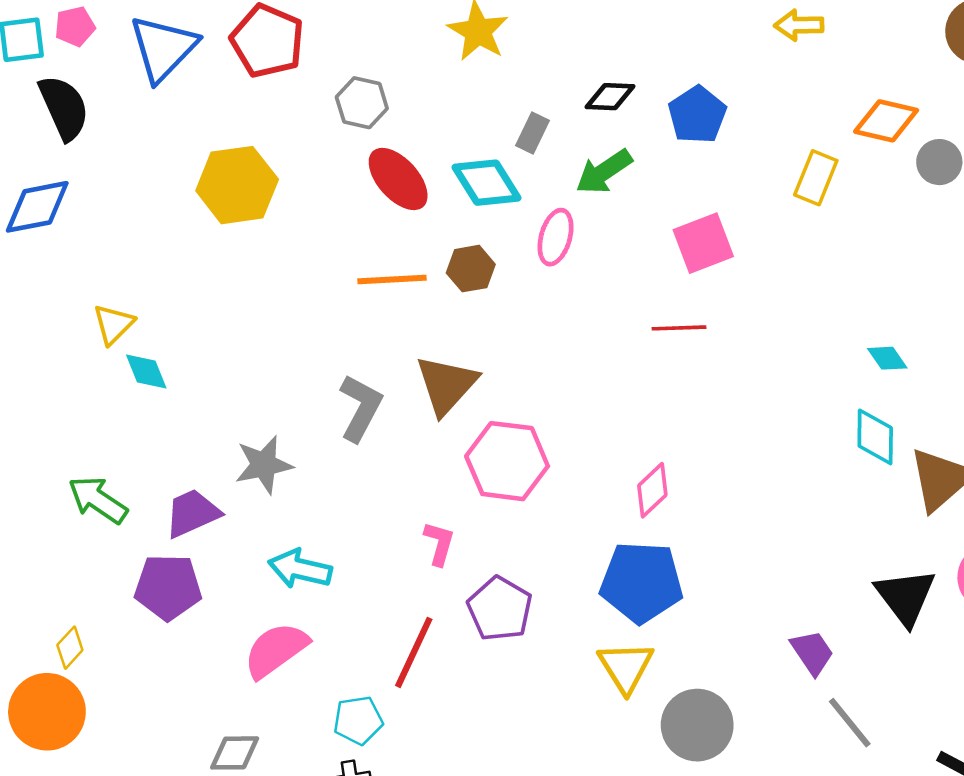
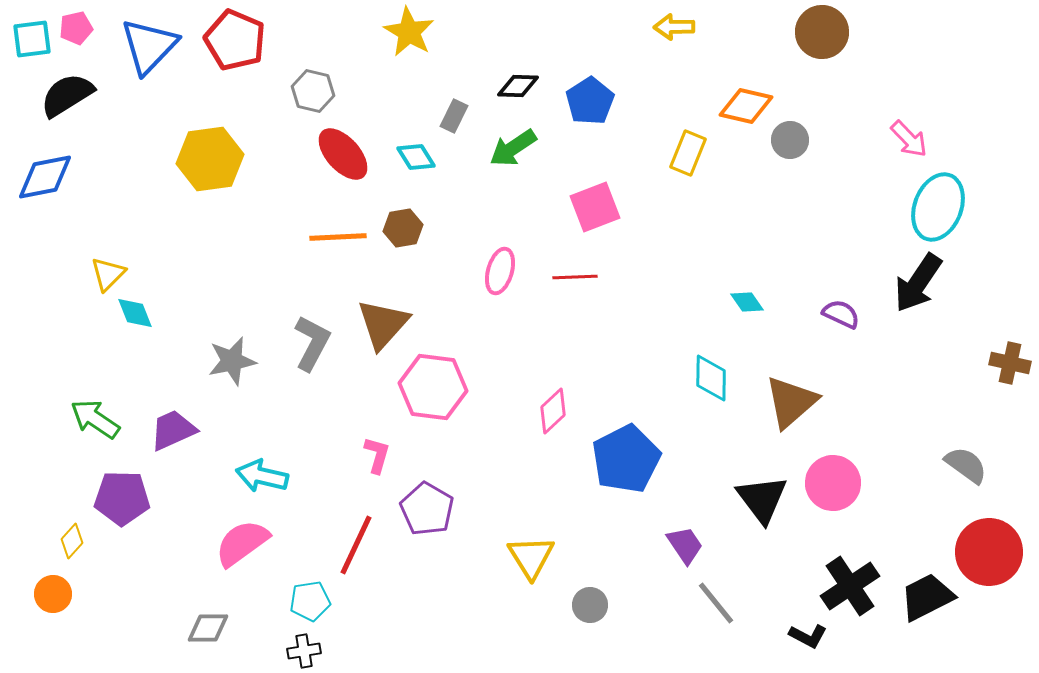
black semicircle: (64, 108) -> (67, 95), turned -98
cyan diamond: (486, 183) -> (416, 157), size x0.7
pink ellipse: (556, 237) -> (500, 271), moved
cyan diamond: (875, 437) -> (711, 378), moved
gray star: (264, 465) -> (232, 361), moved
blue pentagon: (641, 582) -> (626, 459), moved, turned -30
purple pentagon: (168, 587) -> (122, 498), moved
orange circle: (47, 712) -> (53, 594), size x0.6
gray circle: (697, 725) -> (590, 605), size x0.6

